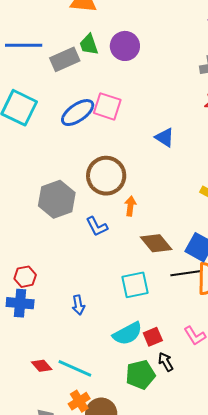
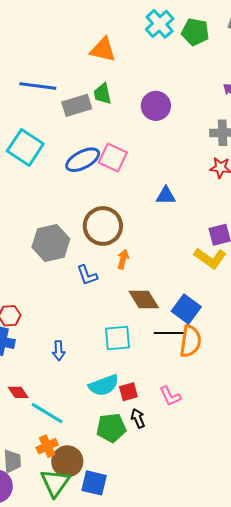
purple circle: (125, 46) -> (156, 106), moved
blue triangle: (165, 137) -> (166, 196), turned -40
red diamond: (42, 366) -> (18, 392), moved

